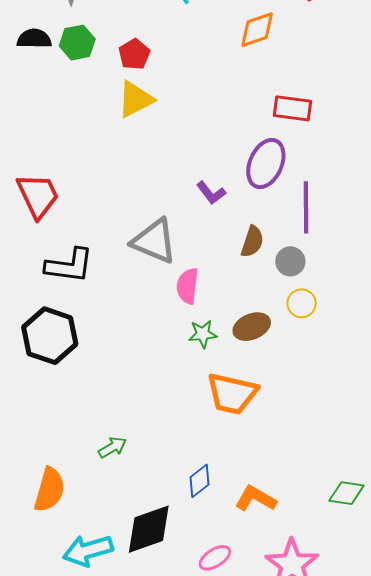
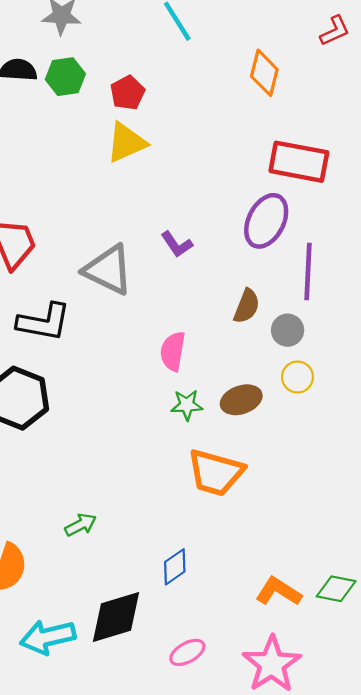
orange diamond: (257, 30) -> (264, 73), turned -60
red rectangle: (293, 108) -> (299, 162), size x1.4
purple L-shape: (211, 193) -> (177, 244), moved
gray triangle: (154, 241) -> (108, 270), moved
orange L-shape: (256, 499) -> (279, 592), moved

